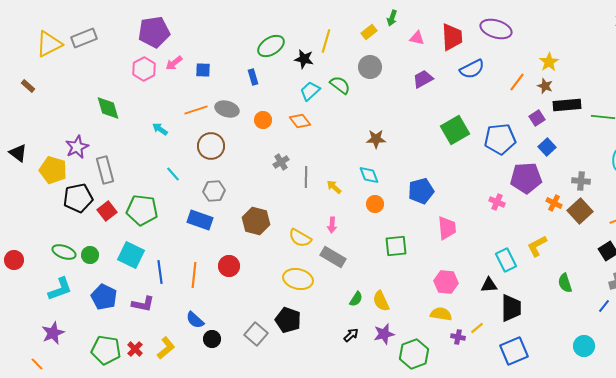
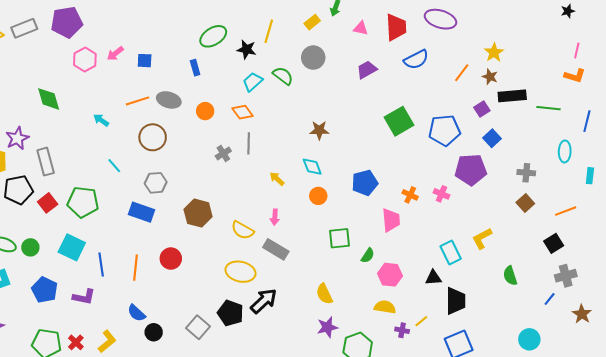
purple pentagon: (154, 32) -> (67, 22), moved
gray line: (306, 177) -> (249, 143), moved
orange cross: (554, 203) -> (410, 195), moved
brown square: (580, 211) -> (525, 203), size x0.7
green semicircle: (356, 299) -> (368, 255), moved
black arrow: (351, 335) -> (264, 301), moved, size x1.8

